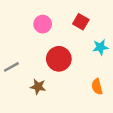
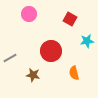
pink circle: (43, 24) -> (29, 14), moved
orange semicircle: (97, 87) -> (74, 73), moved

